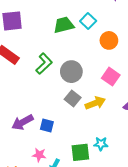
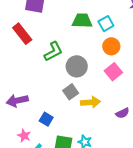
orange circle: (109, 40) -> (111, 46), moved
pink square: (111, 77) -> (113, 72), moved
blue square: (47, 126) -> (46, 119), moved

